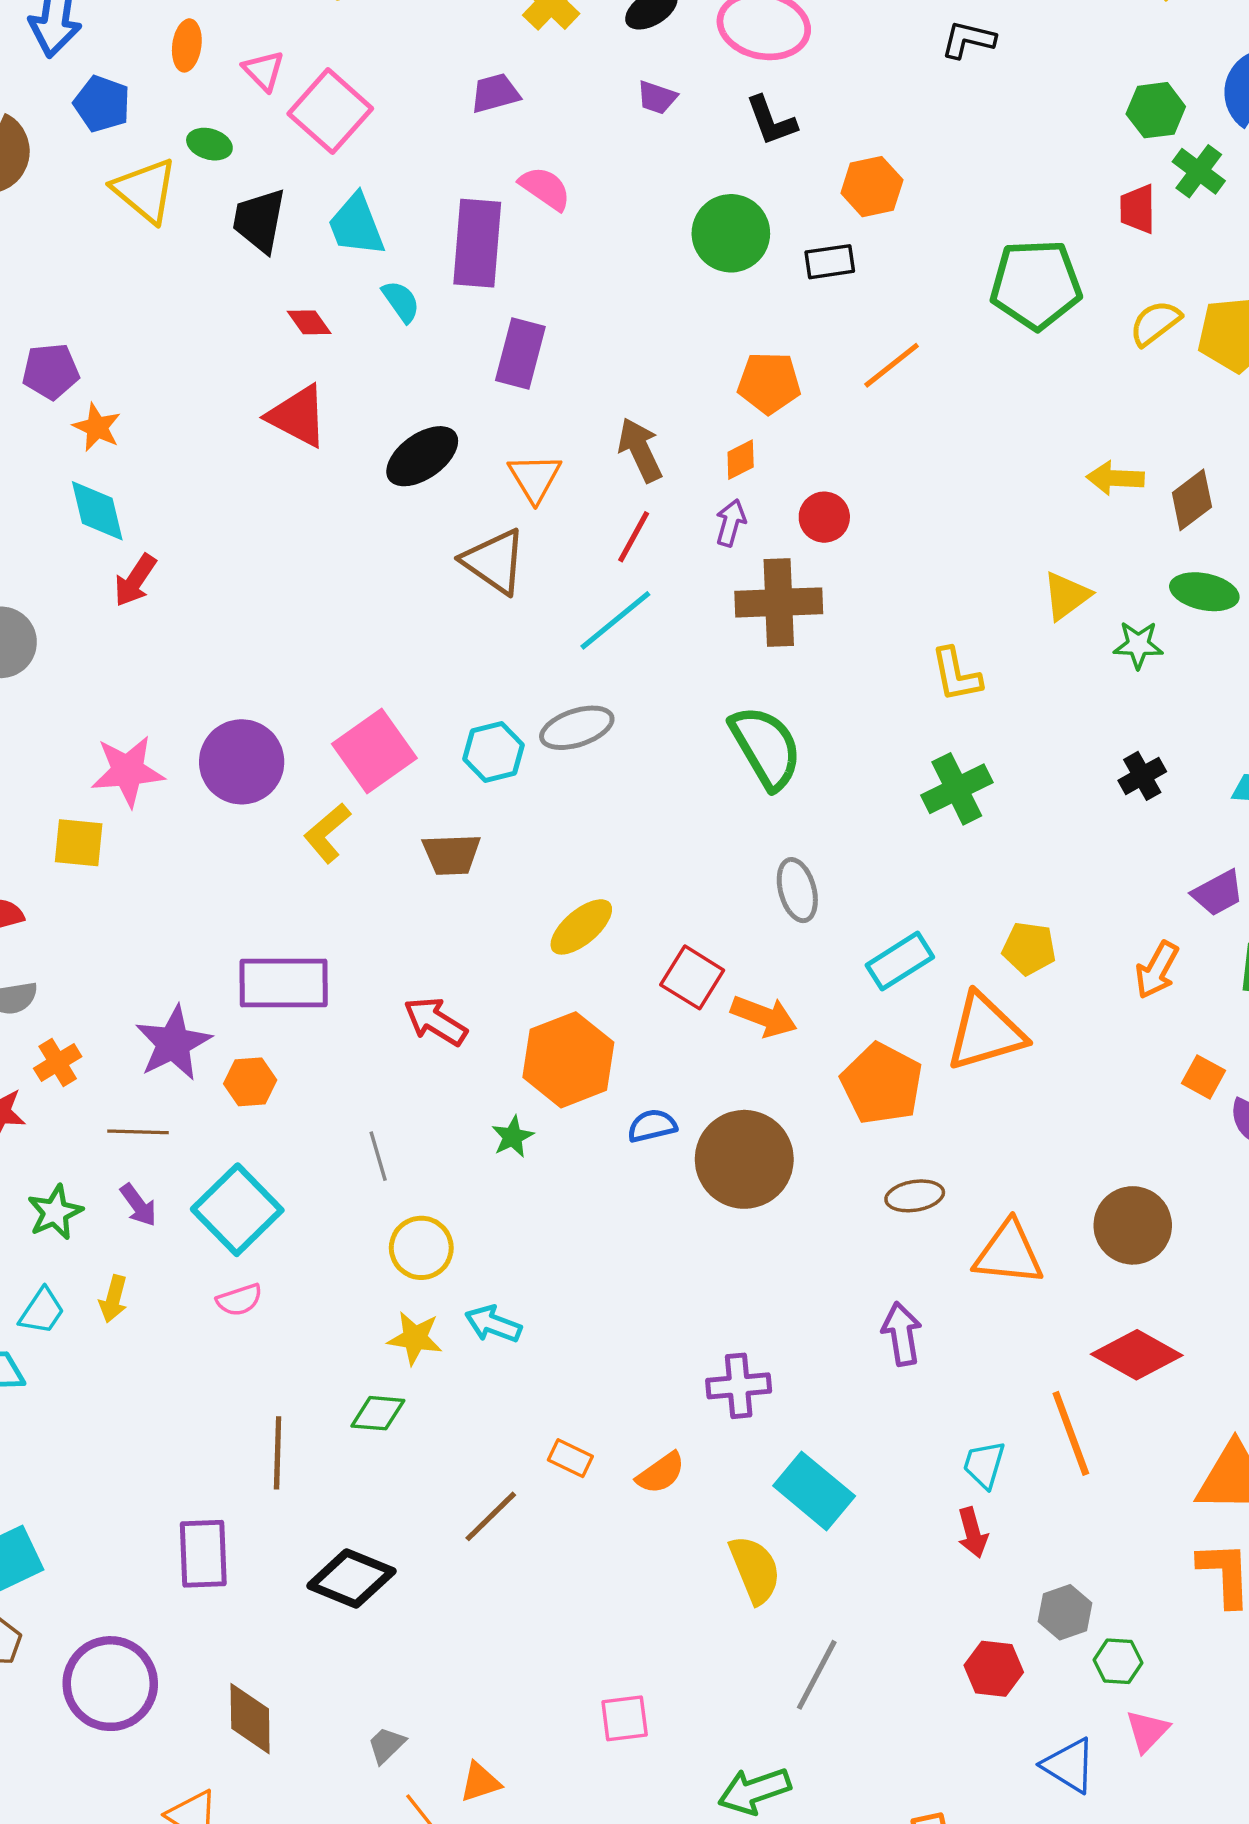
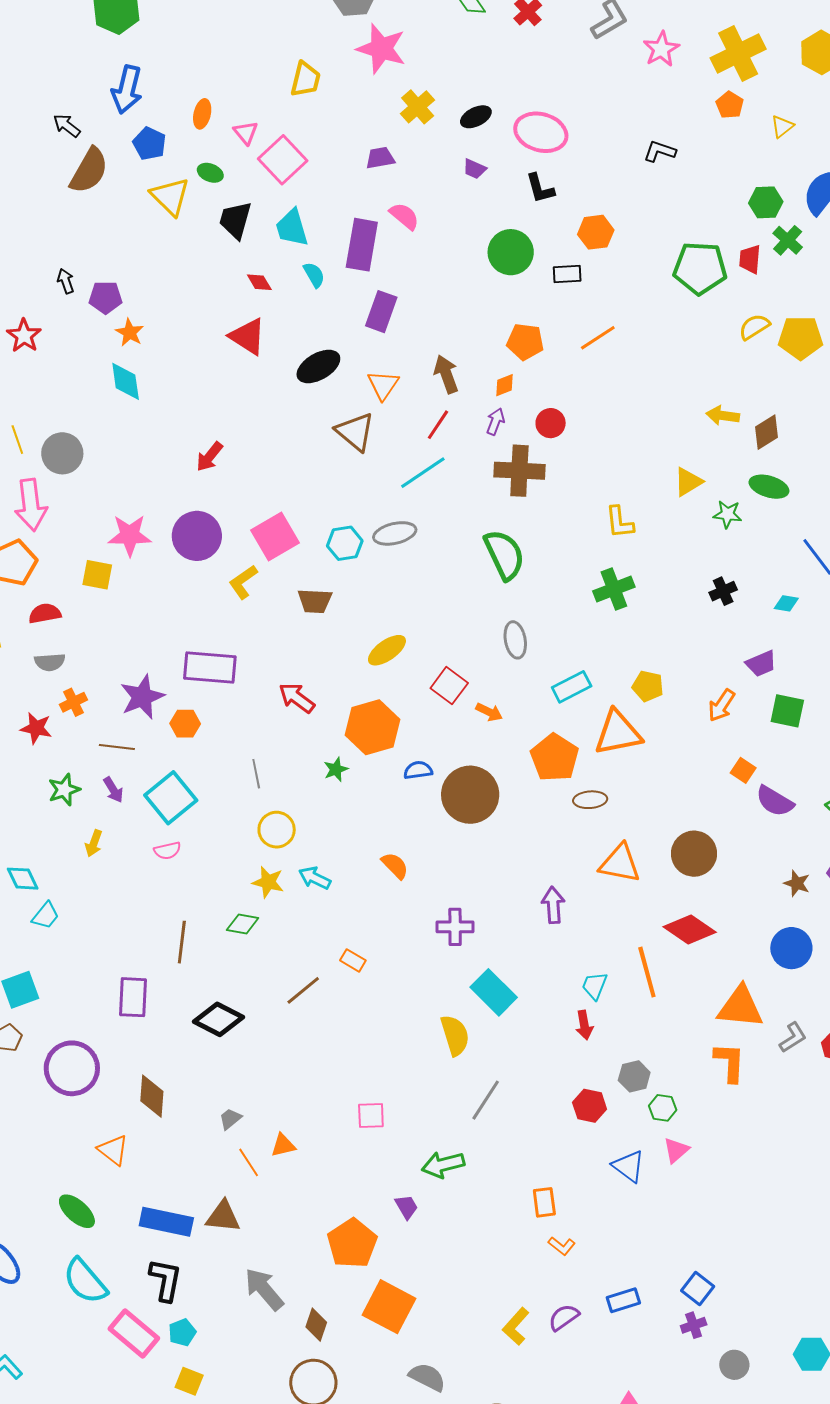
green pentagon: (1036, 284) -> (700, 268), moved
red arrow: (135, 580) -> (210, 457), moved
orange arrow: (764, 1016) -> (489, 712), size x0.7
brown ellipse: (915, 1196) -> (590, 800), moved
cyan trapezoid: (42, 1311) -> (46, 916), moved
orange semicircle: (661, 1473) -> (395, 866), moved, turned -104

